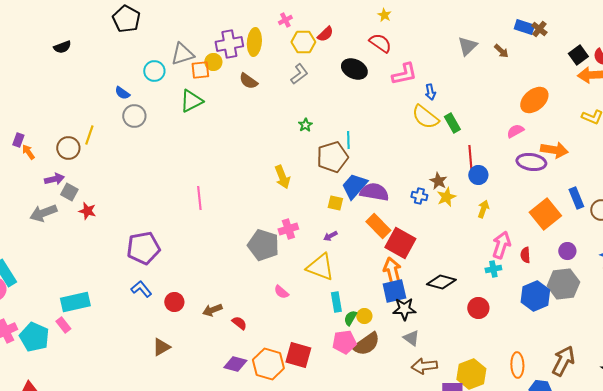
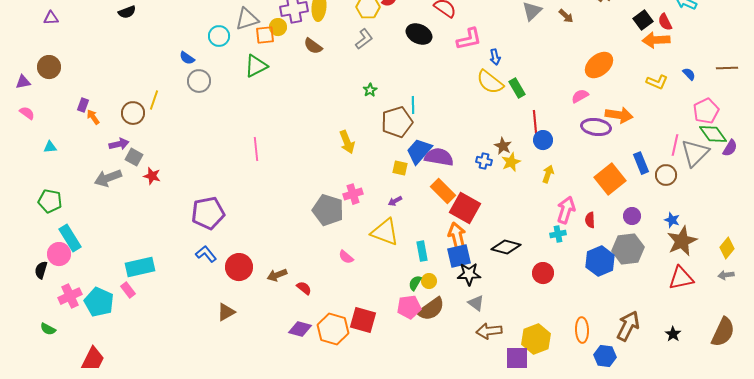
pink line: (199, 198) -> (256, 149), moved
red circle: (174, 302) -> (239, 267), size x1.4
cyan rectangle: (336, 302) -> (422, 251), moved

